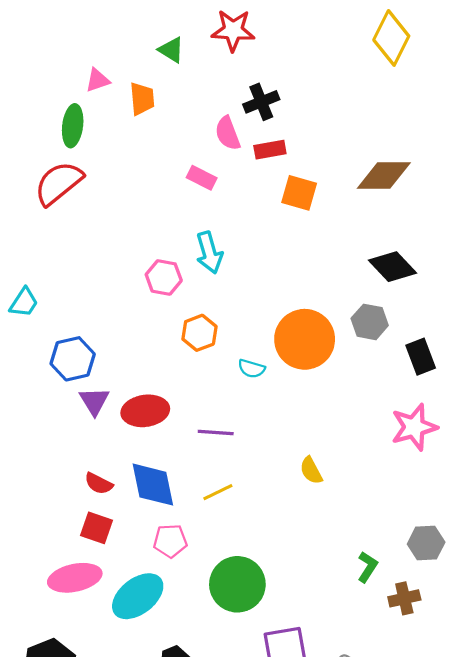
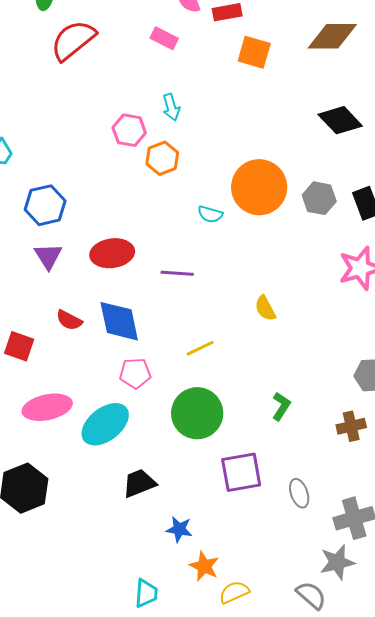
red semicircle: (59, 183) -> (73, 40), moved
cyan arrow: (209, 253) -> (171, 107), size x0.7
gray hexagon: (370, 322) -> (319, 198), moved
orange hexagon: (199, 333) -> (162, 158), moved
purple triangle: (94, 401) -> (48, 256), moved
yellow line: (218, 492) -> (200, 348), moved
red square: (96, 528) -> (19, 346), moved
green L-shape: (367, 567) -> (281, 406), moved

